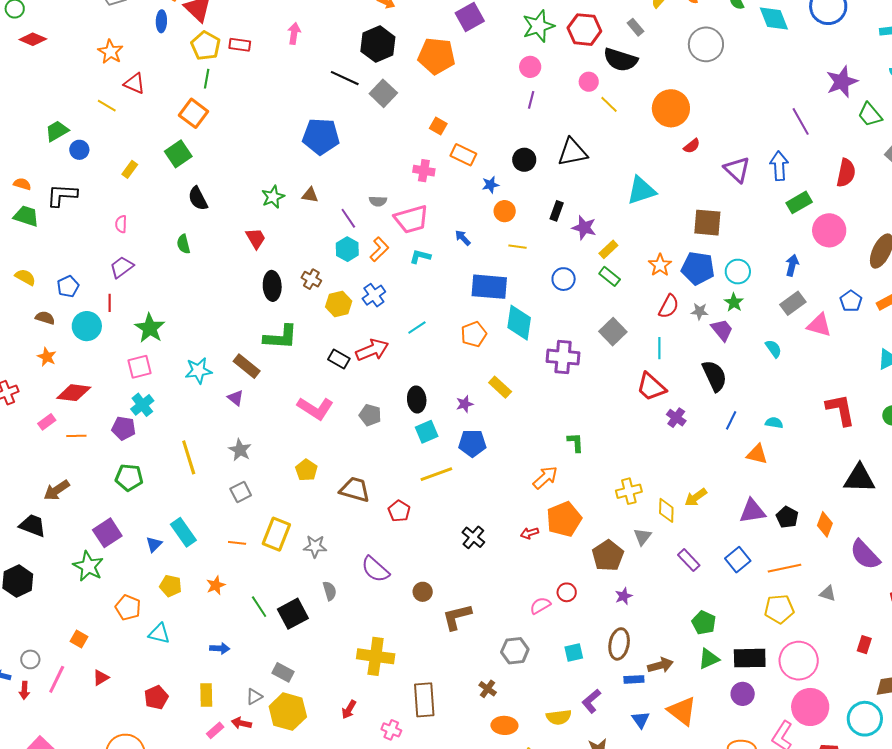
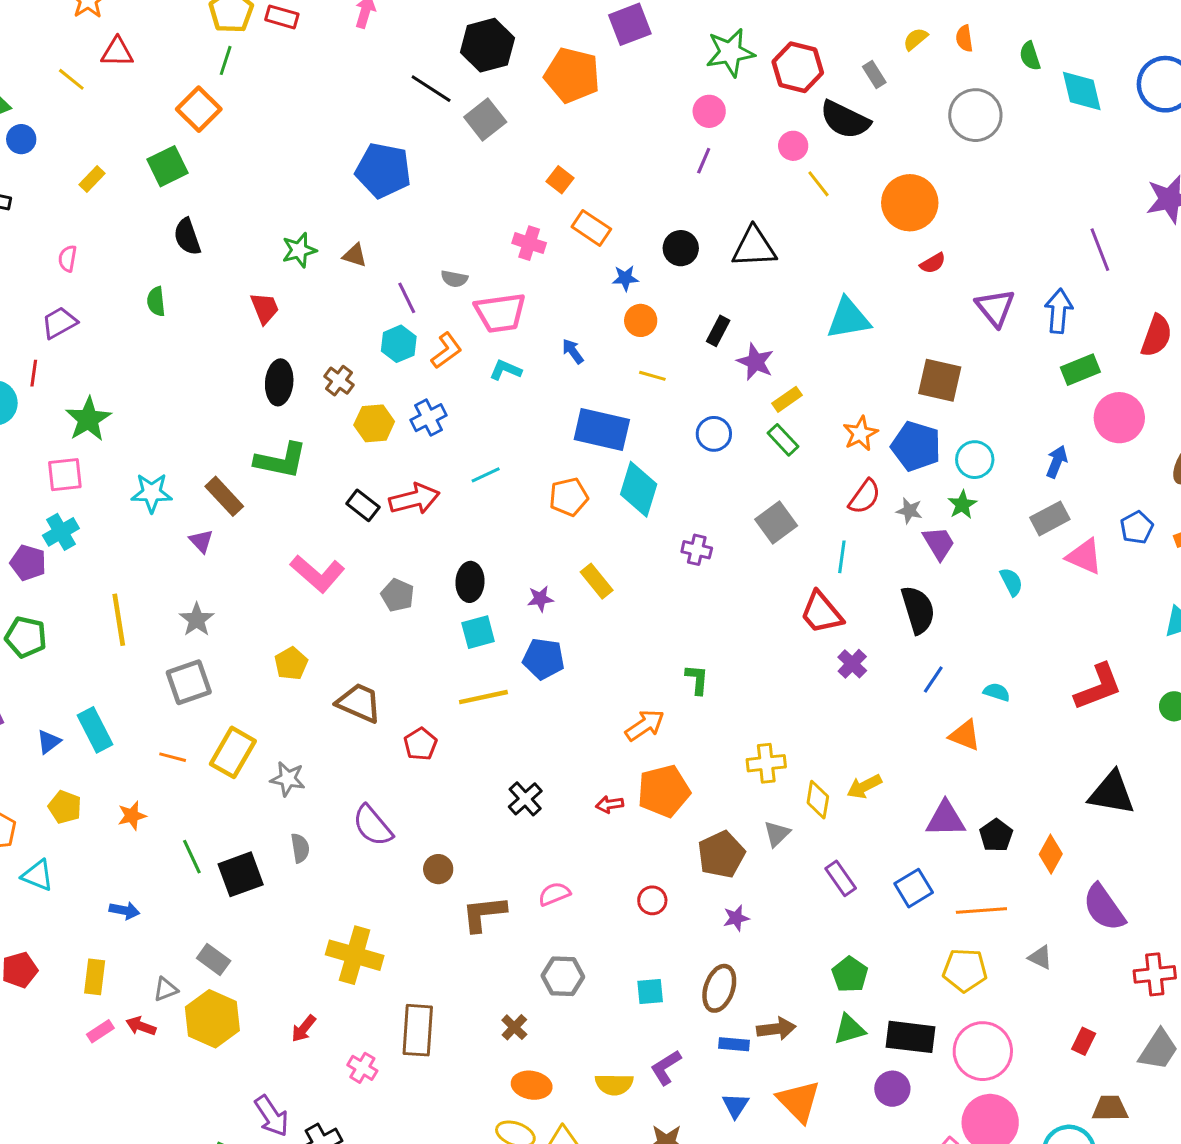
red triangle: (134, 83) -> (117, 52), turned -30
purple cross: (563, 357) -> (697, 550), size x0.6
red L-shape: (841, 410) -> (1098, 687), turned 72
gray square: (241, 492) -> (189, 682), size x1.4
pink semicircle: (540, 605) -> (554, 894), moved

